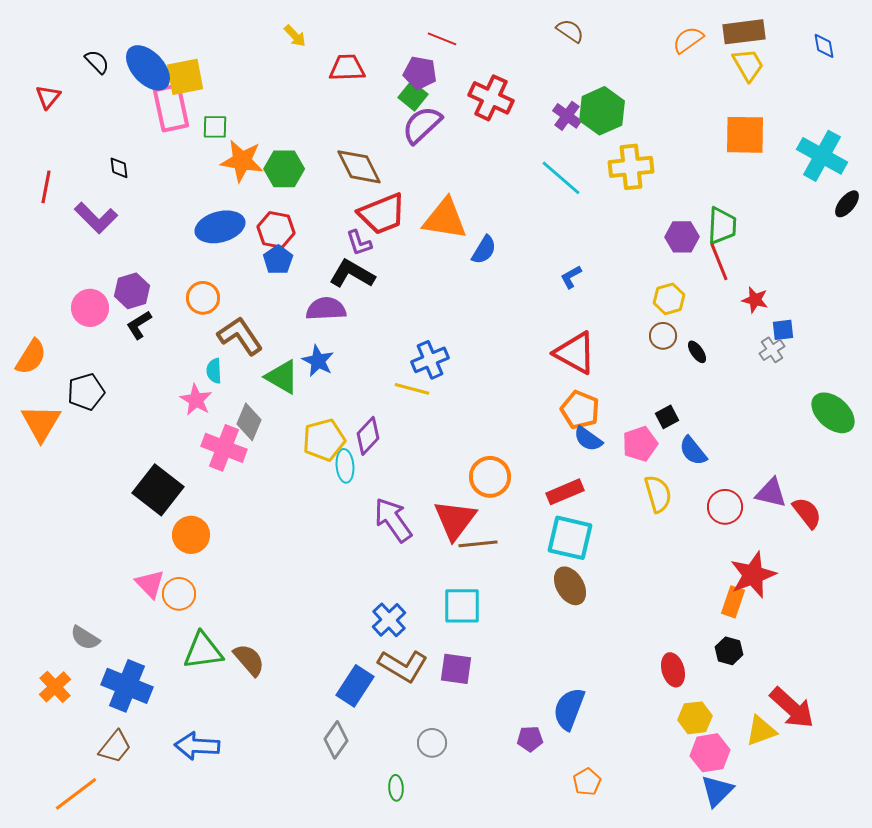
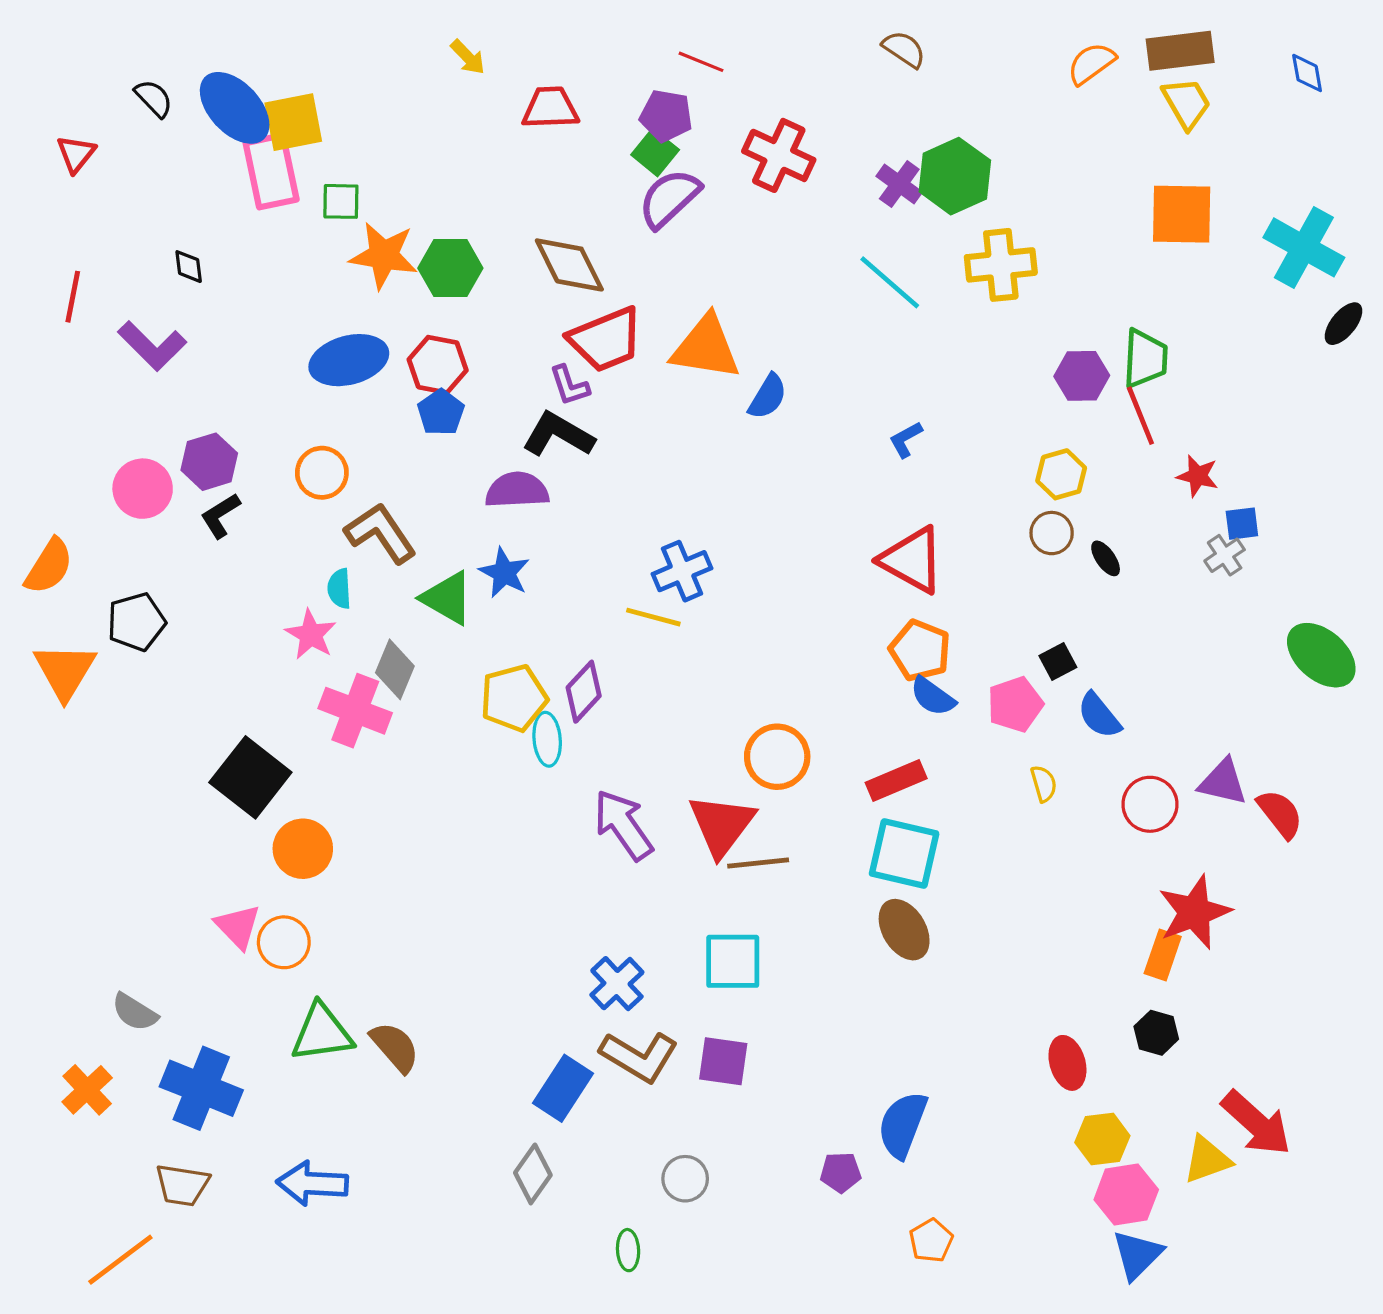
yellow semicircle: (658, 494) -> (1044, 784), size x0.6
brown trapezoid: (115, 747) -> (182, 1185), turned 60

